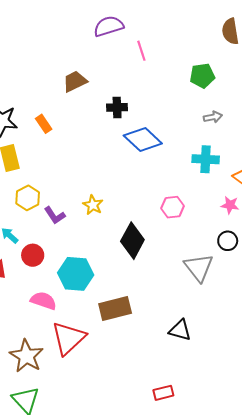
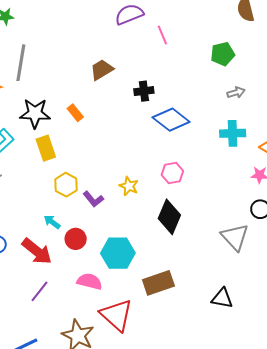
pink hexagon: (173, 207) -> (172, 173), moved
red triangle: (68, 338) -> (116, 315), turned -30

